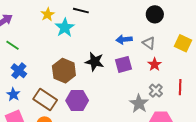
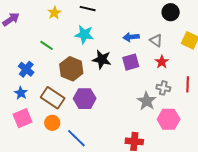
black circle: (155, 14) -> (171, 12), moved
cyan star: (65, 28) -> (84, 34), moved, turned -30
green line: (12, 45) -> (47, 45), moved
gray cross: (156, 91) -> (163, 88), turned -32

